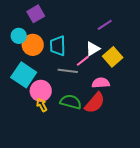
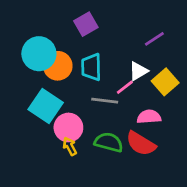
purple square: (36, 14) -> (86, 24), moved
cyan circle: (19, 36) -> (39, 54), size x1.6
red semicircle: (95, 103) -> (141, 144), turned 80

